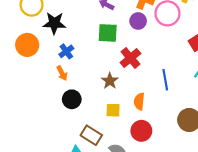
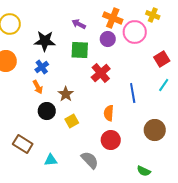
black star: (54, 23) -> (45, 41), moved
brown star: (110, 81) -> (66, 94), moved
yellow square: (113, 110) -> (72, 121), moved, turned -32
brown rectangle: (91, 135) -> (23, 144), moved

